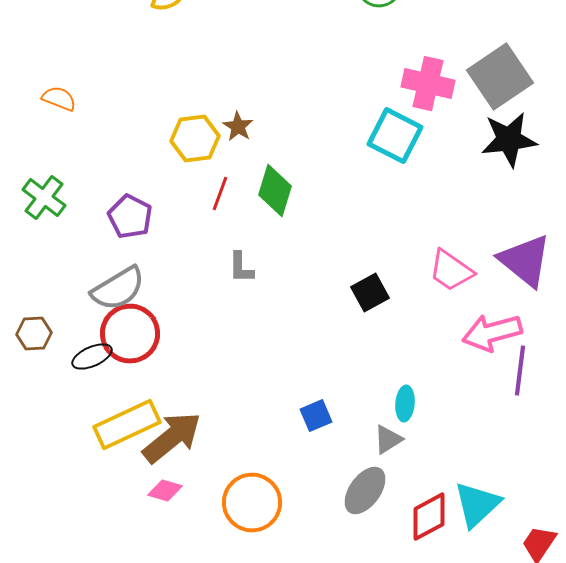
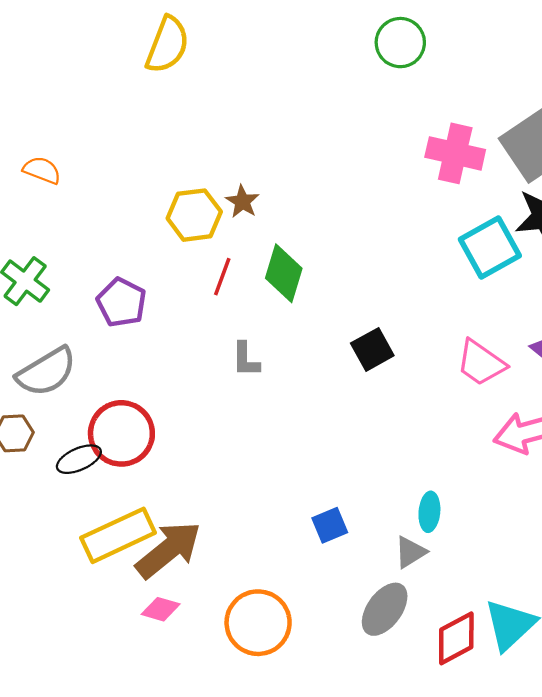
cyan square: (395, 136) -> (490, 247), moved, turned 34
gray semicircle: (118, 289) -> (46, 372), moved
black square: (370, 293) -> (372, 349), moved

